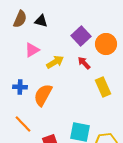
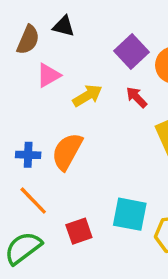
brown semicircle: (20, 19) -> (28, 40), moved
blue cross: (20, 87) -> (28, 155), moved

